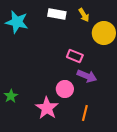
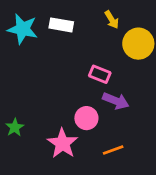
white rectangle: (57, 14) -> (61, 25), moved
orange line: (85, 113) -> (113, 150), turned 56

